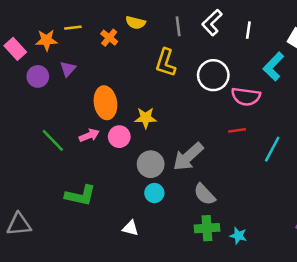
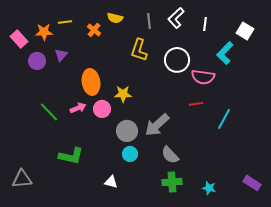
cyan star: (238, 236) -> (209, 188), moved

